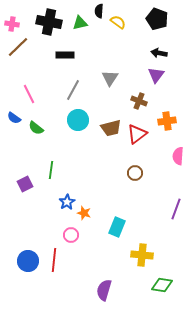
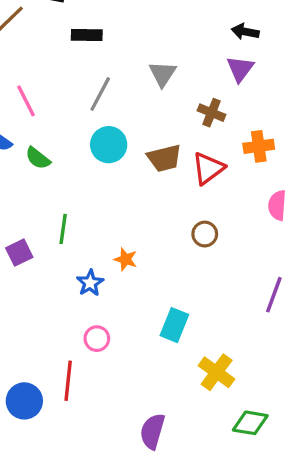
orange star: (84, 213) -> (125, 259), moved
yellow cross: (142, 255) -> (217, 372), turned 30
blue circle: (28, 261) -> (24, 401), moved

